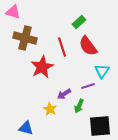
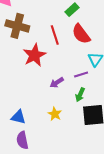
green arrow: (79, 106) -> (80, 95), moved
yellow star: (50, 109) -> (55, 114), moved

